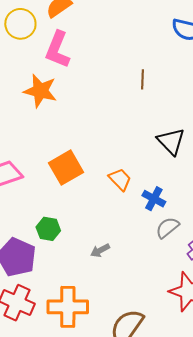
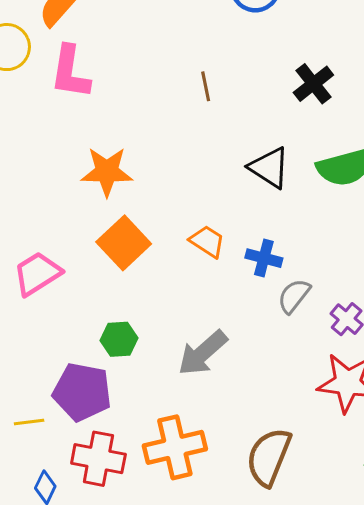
orange star: (40, 91) -> (107, 172), moved
gray arrow: (100, 250) -> (203, 353), size x1.8

